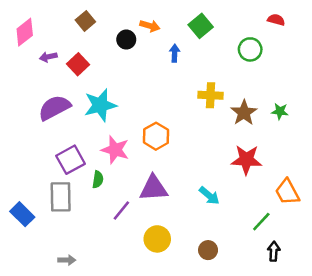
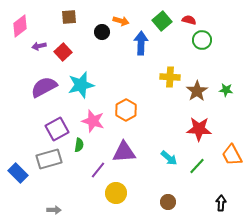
red semicircle: (276, 20) -> (189, 20), moved
brown square: (85, 21) -> (69, 17), turned 35
blue arrow: (175, 53) -> (141, 43), size x1.6
gray rectangle: (61, 197) -> (49, 159), turned 75
green line: (261, 222) -> (197, 166), moved
yellow circle: (157, 239) -> (116, 193), moved

